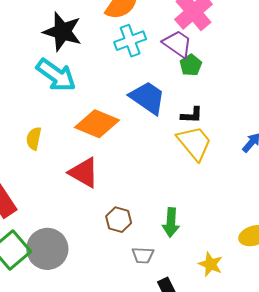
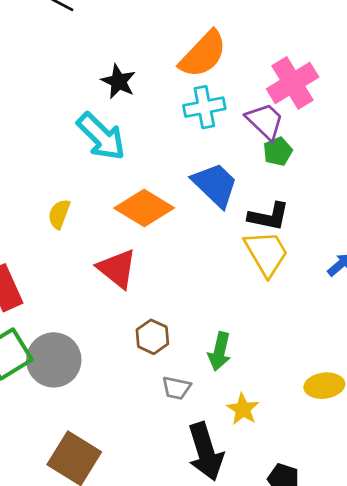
black star: (62, 32) -> (119, 81), size x0.7
black L-shape: (192, 115) -> (269, 216), size x1.4
yellow star: (211, 264) -> (243, 409), moved

